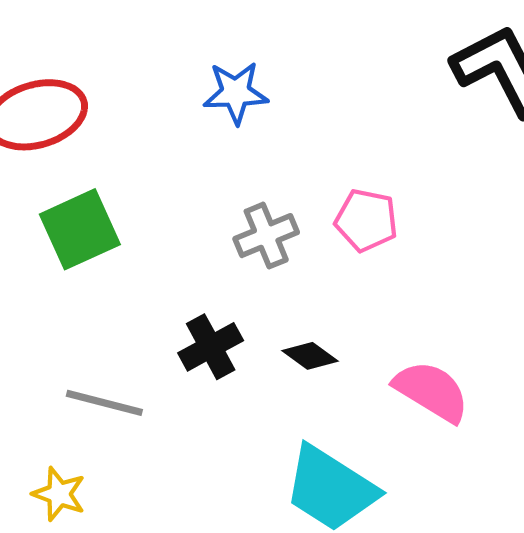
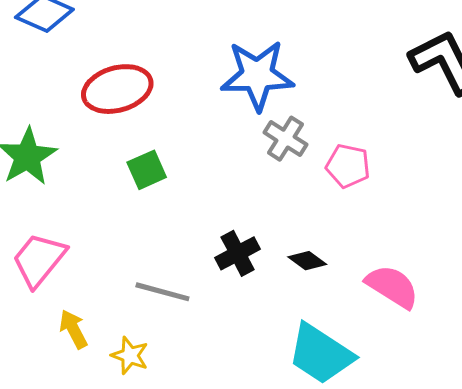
blue star: (236, 93) -> (257, 75), size x1.6
green square: (80, 229) -> (147, 170), size x0.7
gray cross: (266, 236) -> (286, 139), moved, turned -36

